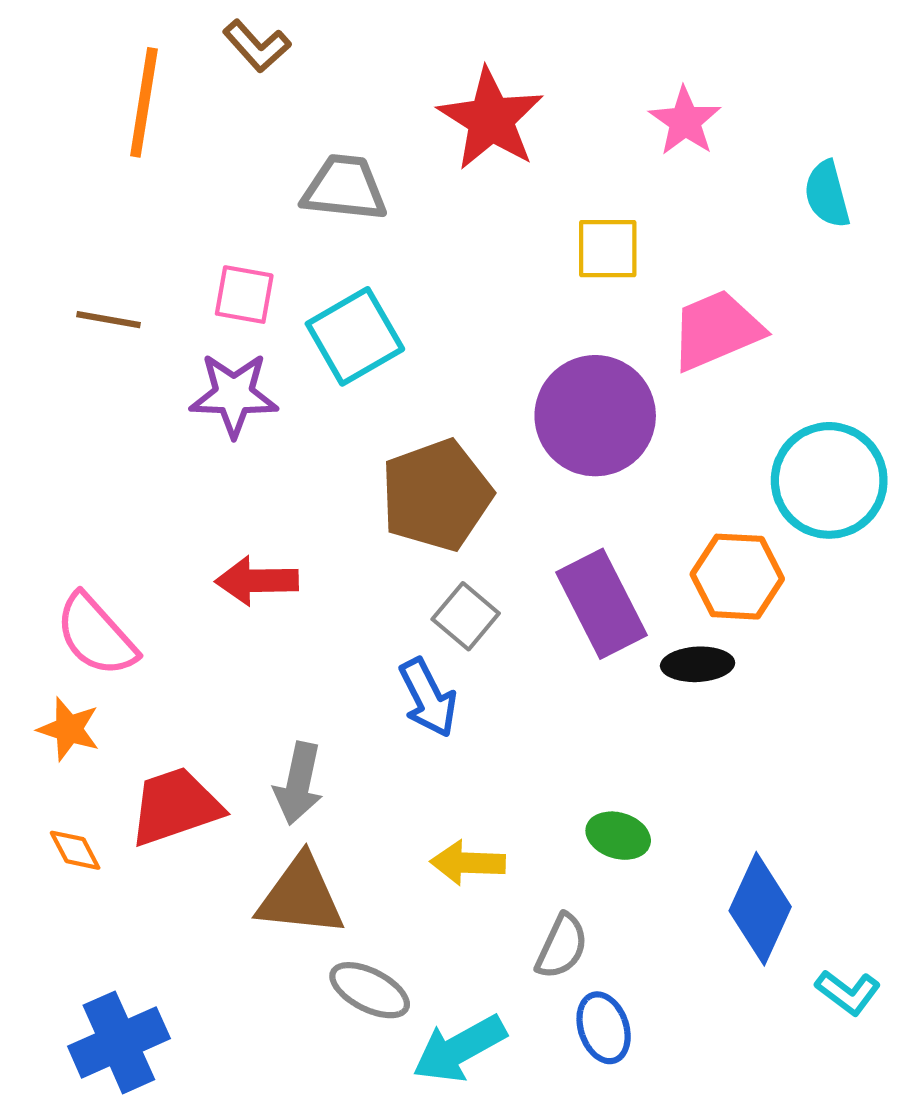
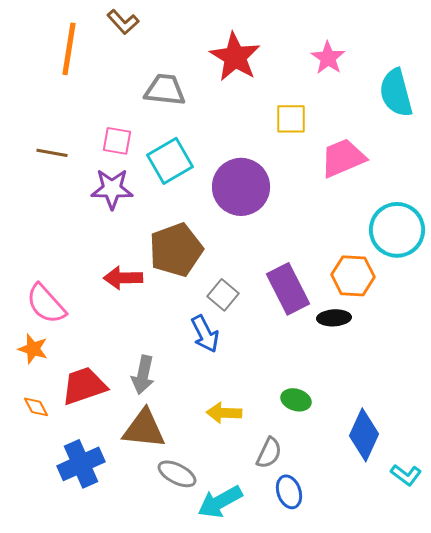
cyan semicircle: (827, 194) -> (396, 93), size x1.5
purple circle: (595, 416) -> (241, 187), moved
brown pentagon: (436, 495) -> (176, 250), moved
blue cross: (119, 1042) -> (81, 464), moved

